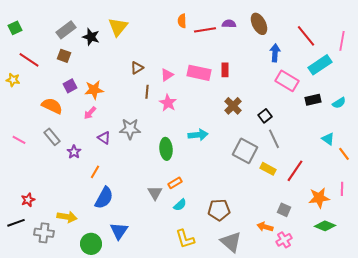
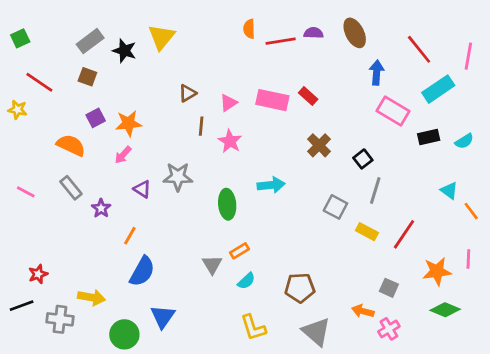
red rectangle: (225, 70) -> (308, 96), turned -48
gray line: (274, 139) -> (375, 190), turned 42
gray square: (245, 151) -> (335, 207), size x0.7

